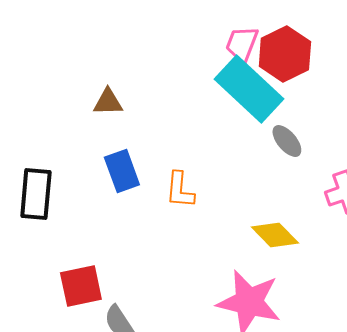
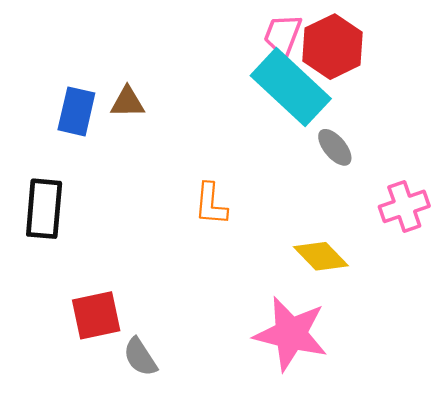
blue rectangle: (122, 171) -> (76, 111), moved, turned 33

